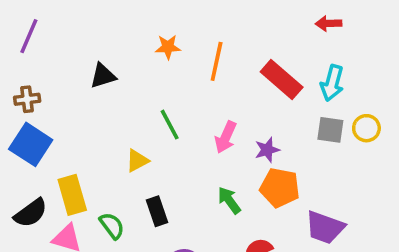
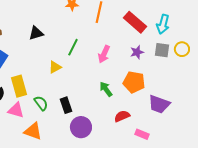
black triangle: (103, 76) -> (36, 33), moved
green line: (170, 125) -> (73, 47), turned 54
purple star: (267, 150) -> (137, 52), moved
black rectangle: (157, 211) -> (66, 105), moved

